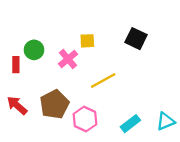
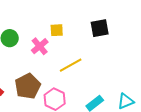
black square: (136, 39) -> (100, 28), turned -36

